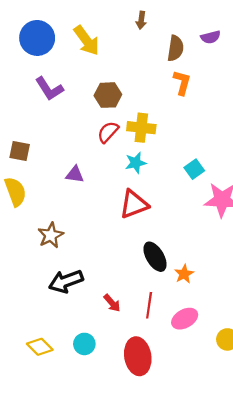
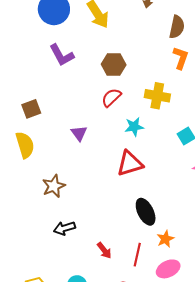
yellow cross: (141, 128) -> (157, 96), moved
brown square: (20, 151) -> (31, 109), turned -36
purple triangle: (75, 174) -> (79, 133), turned 42
orange star: (184, 274) -> (165, 239), moved
black arrow: (66, 281) -> (64, 228), size x0.7

